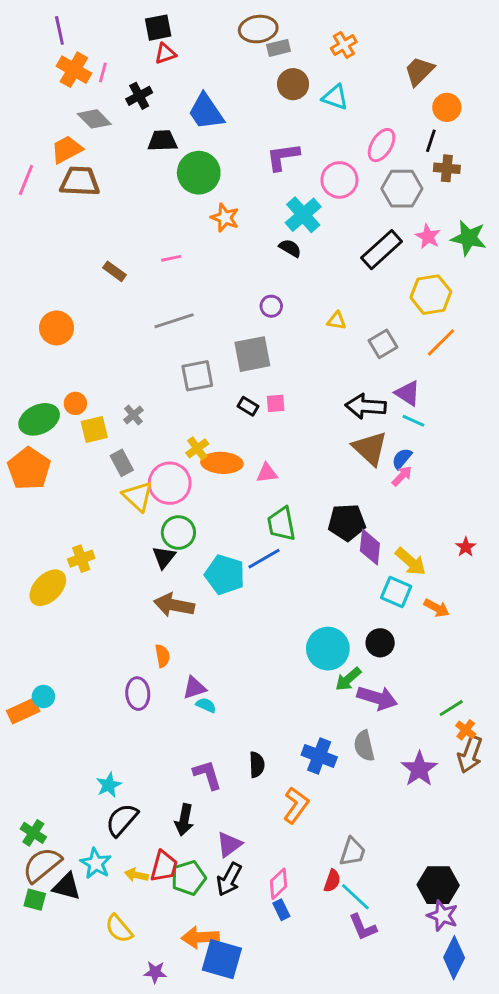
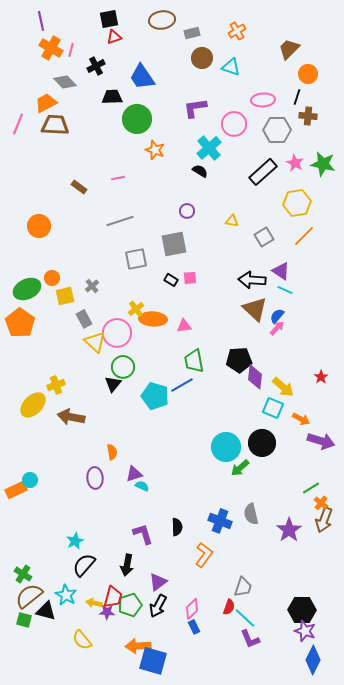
brown ellipse: (258, 29) -> (162, 20), moved
pink ellipse: (382, 145) -> (263, 100), turned 55
brown arrow: (174, 605) -> (71, 417), moved
black circle: (380, 643) -> (262, 443), size x1.4
purple arrow: (377, 698) -> (321, 441), moved
purple star: (155, 972) -> (107, 612), moved

